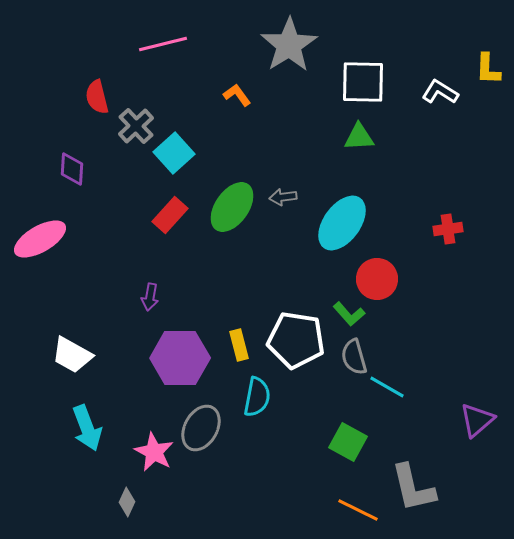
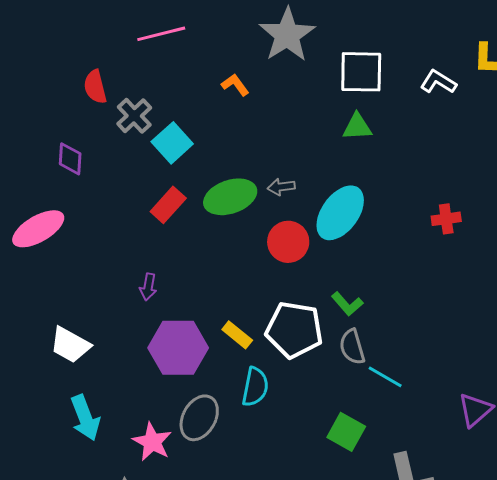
green ellipse: (232, 207) -> (230, 197), turned 36
red circle: (377, 279) -> (288, 242), moved
yellow rectangle: (239, 345) -> (237, 335), turned -36

